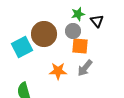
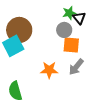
black triangle: (97, 21) -> (79, 18), moved
brown circle: (44, 34) -> (19, 30), moved

